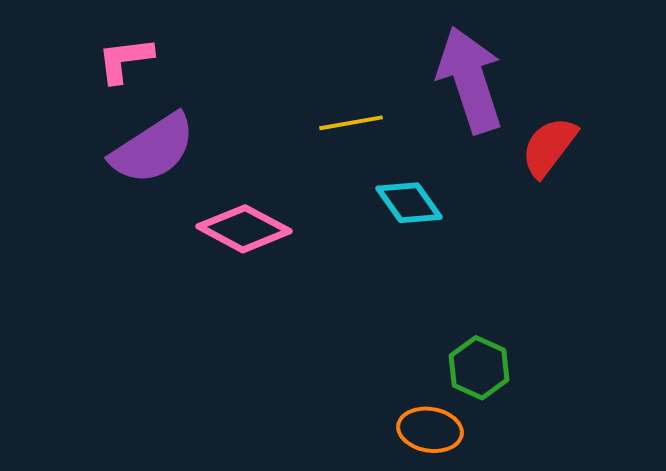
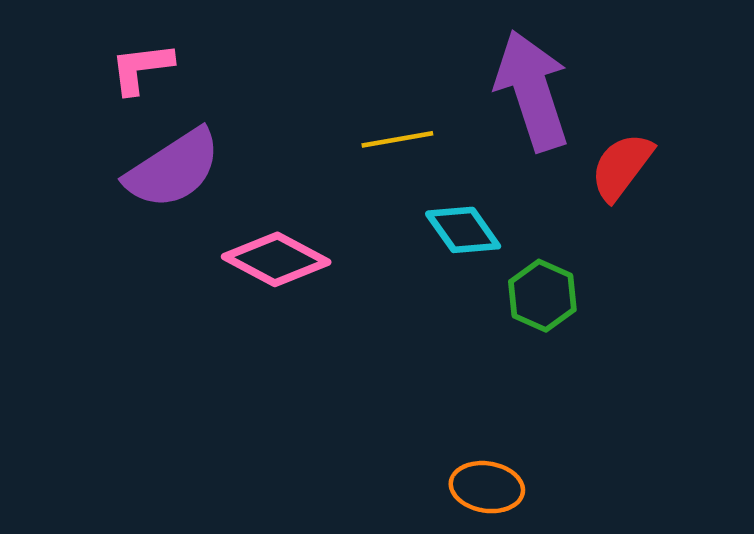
green hexagon: (479, 368) -> (542, 296), moved

